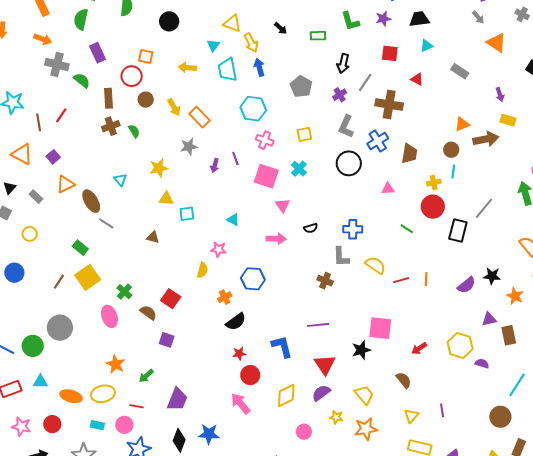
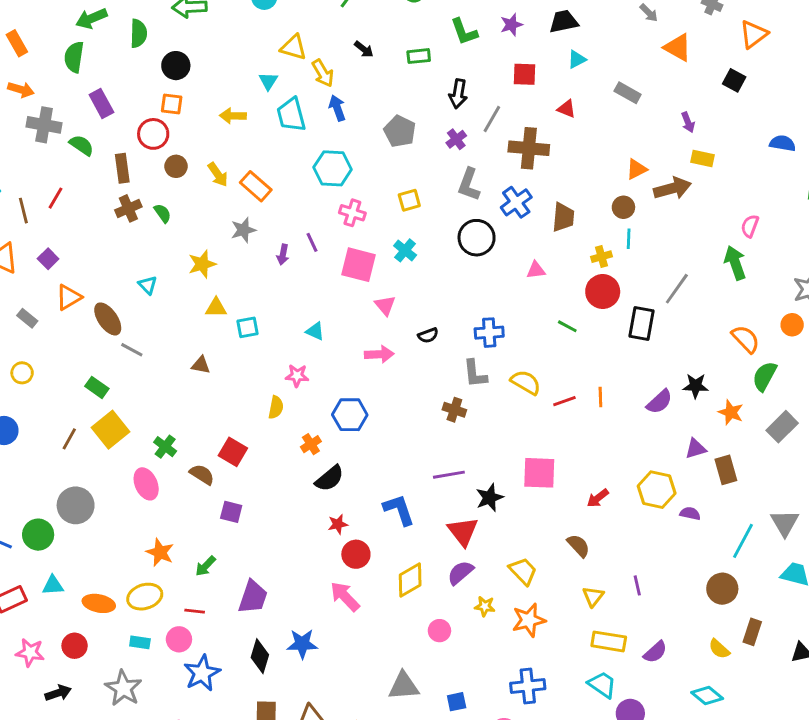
black circle: (169, 21) -> (176, 66), moved
black star: (361, 350) -> (490, 498), moved

